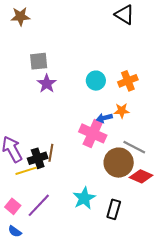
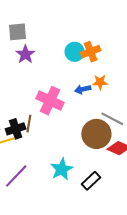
orange cross: (128, 81) -> (91, 52), moved
pink cross: (93, 133) -> (50, 101), moved
black rectangle: (114, 209) -> (91, 181), turned 30

